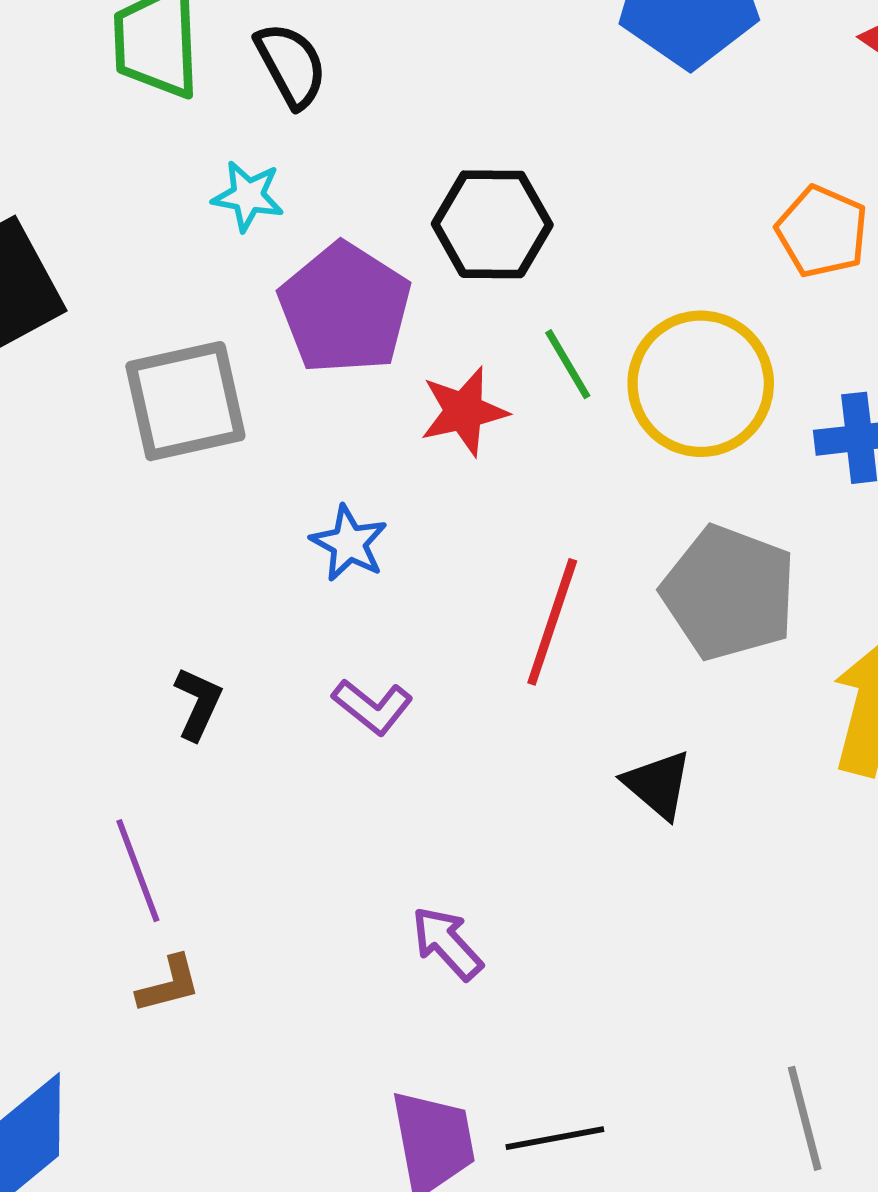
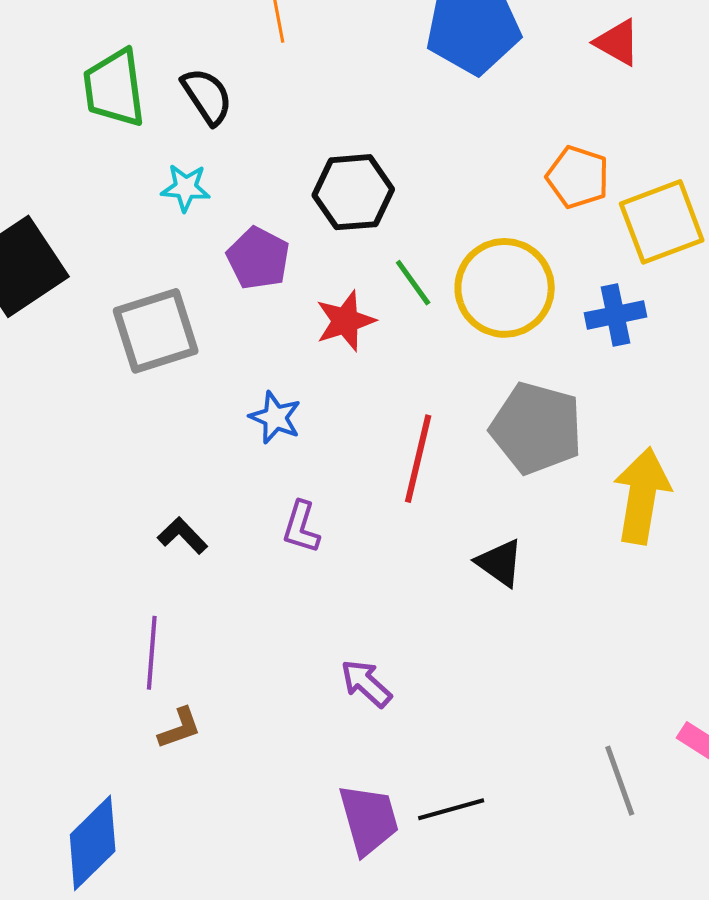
purple pentagon: (345, 308) -> (258, 258), size x0.7
black L-shape: (198, 704) -> (182, 536), turned -63
purple L-shape: (373, 707) -> (301, 527), turned 74
purple line: (138, 871) -> (152, 653), turned 30

